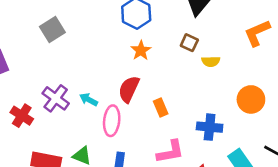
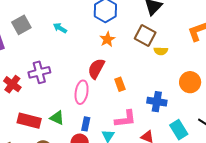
gray square: (52, 29) -> (21, 25), moved
brown square: (189, 43) -> (145, 35), size x1.5
purple cross: (56, 98) -> (39, 72), turned 35
cyan arrow: (89, 100) -> (60, 28), moved

